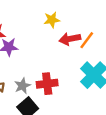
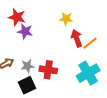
red arrow: (70, 39) -> (77, 38), turned 66

